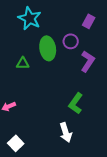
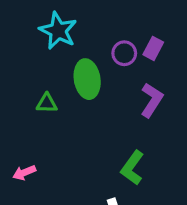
purple rectangle: (89, 21) -> (153, 48), moved
purple circle: (71, 41) -> (124, 53), moved

